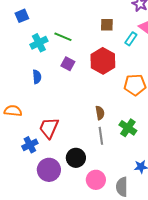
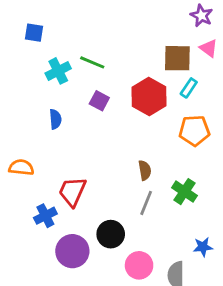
blue square: (22, 16) -> (34, 33), turned 32
brown square: (107, 25) -> (177, 58), moved, size x1.5
cyan rectangle: (131, 39) -> (189, 88), moved
gray line: (101, 136) -> (146, 203), turned 30

